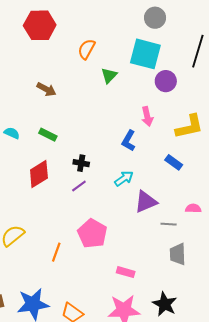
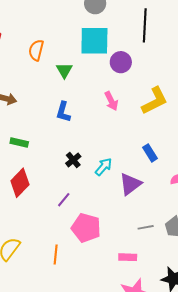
blue L-shape: (129, 141) -> (63, 112), moved
blue rectangle: (174, 162) -> (150, 153), moved, turned 36
black cross: (81, 163) -> (73, 160), moved, turned -35
purple line: (79, 186) -> (64, 200), moved
gray line: (169, 224) -> (146, 227), moved

